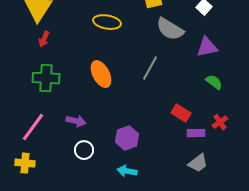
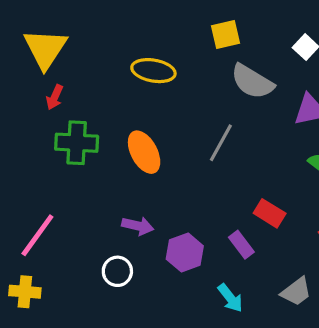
green cross: (46, 78) -> (77, 143), moved
purple arrow: (76, 121) -> (138, 226), moved
purple rectangle: (196, 133) -> (241, 245), moved, turned 54
cyan arrow: (127, 171) -> (230, 298), moved, turned -138

